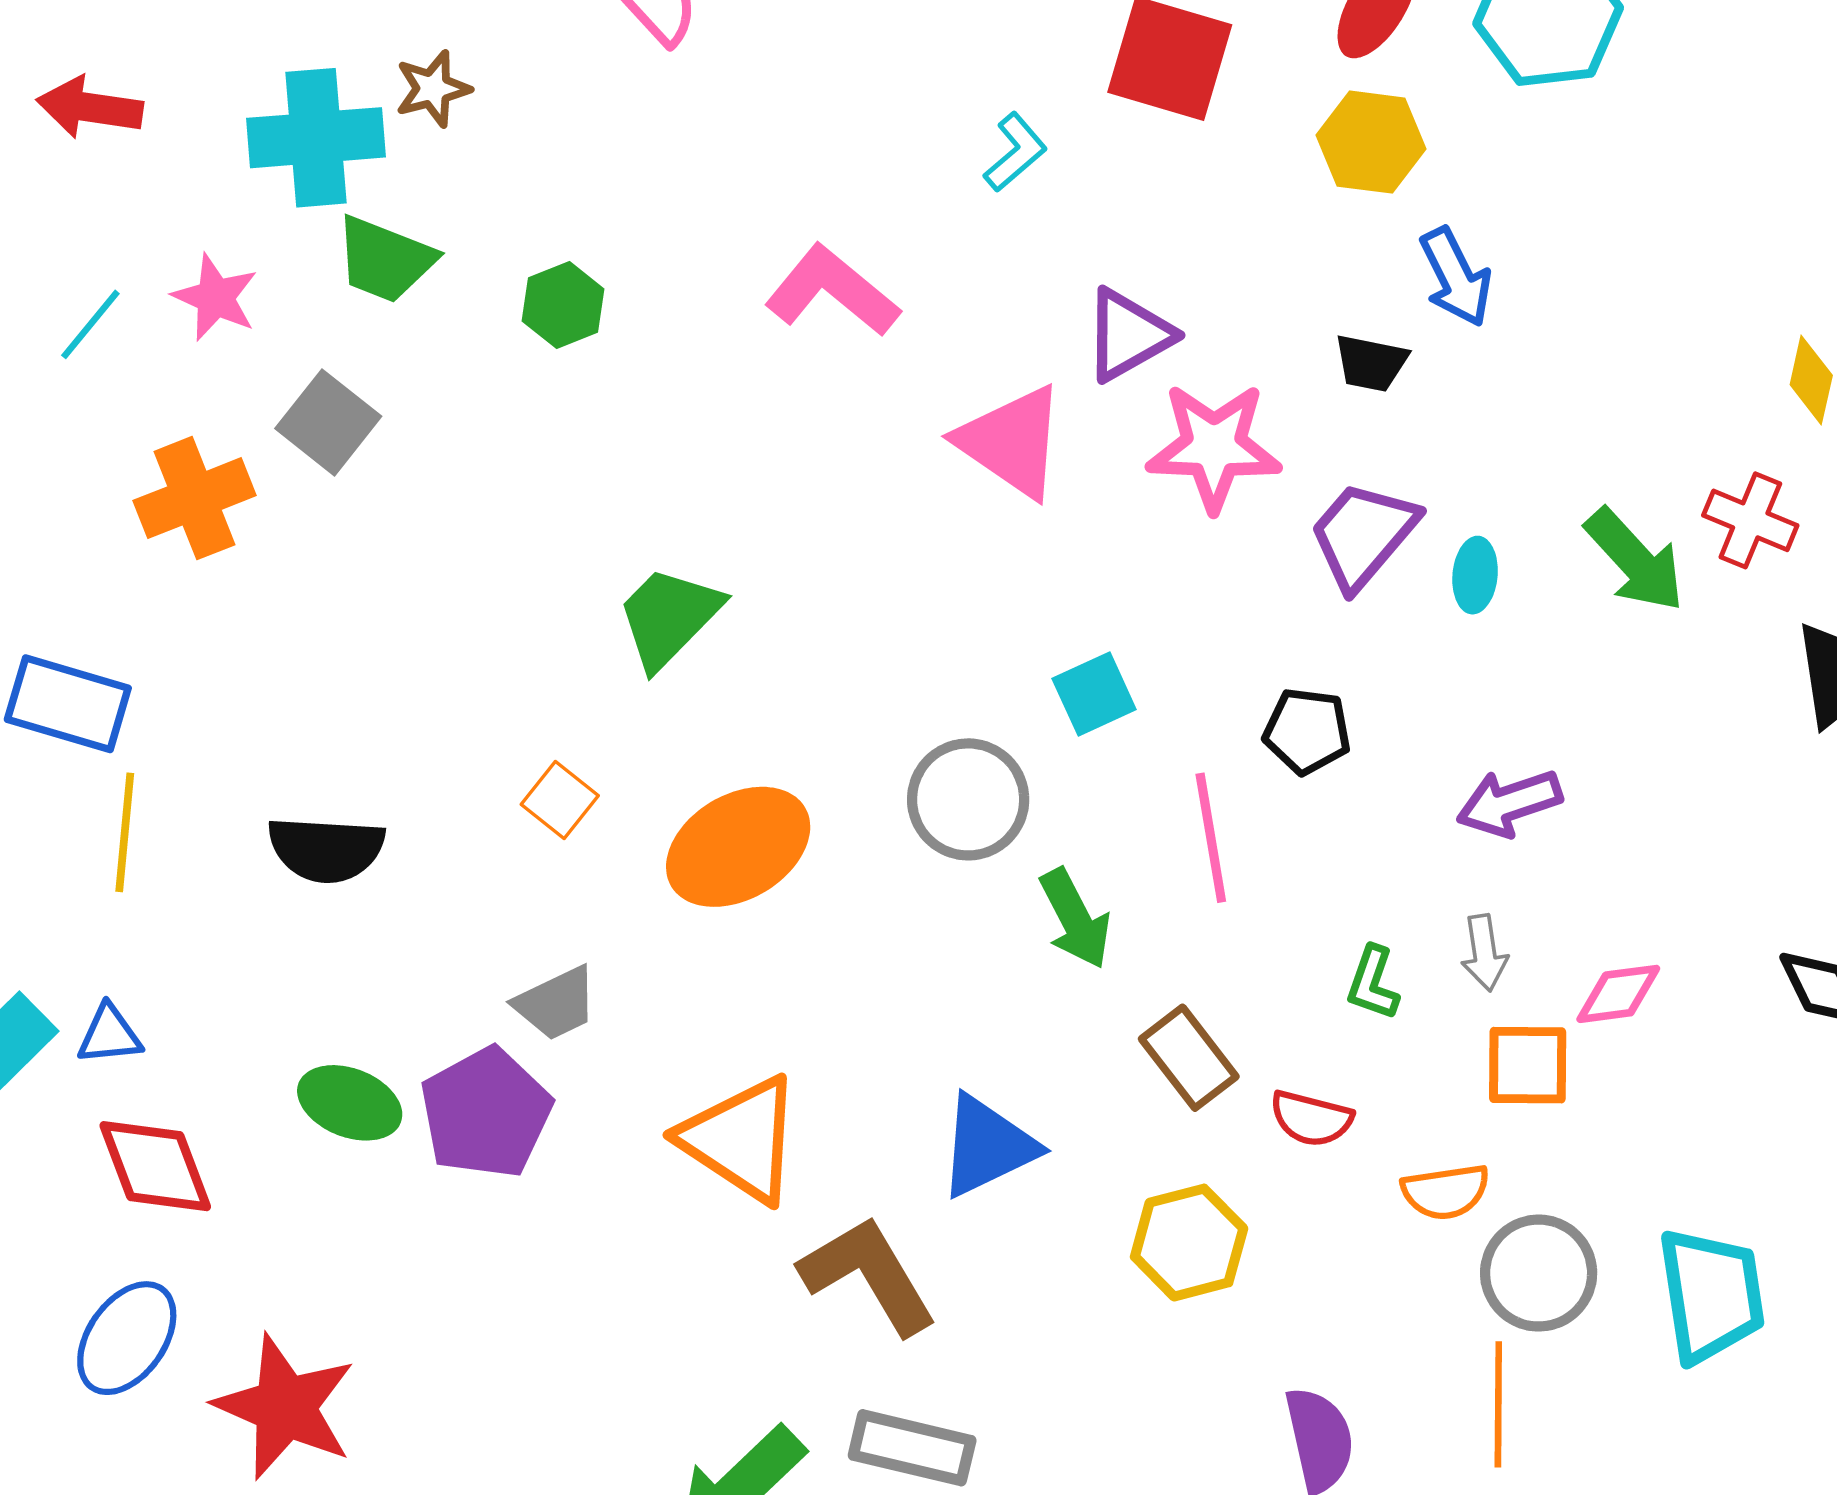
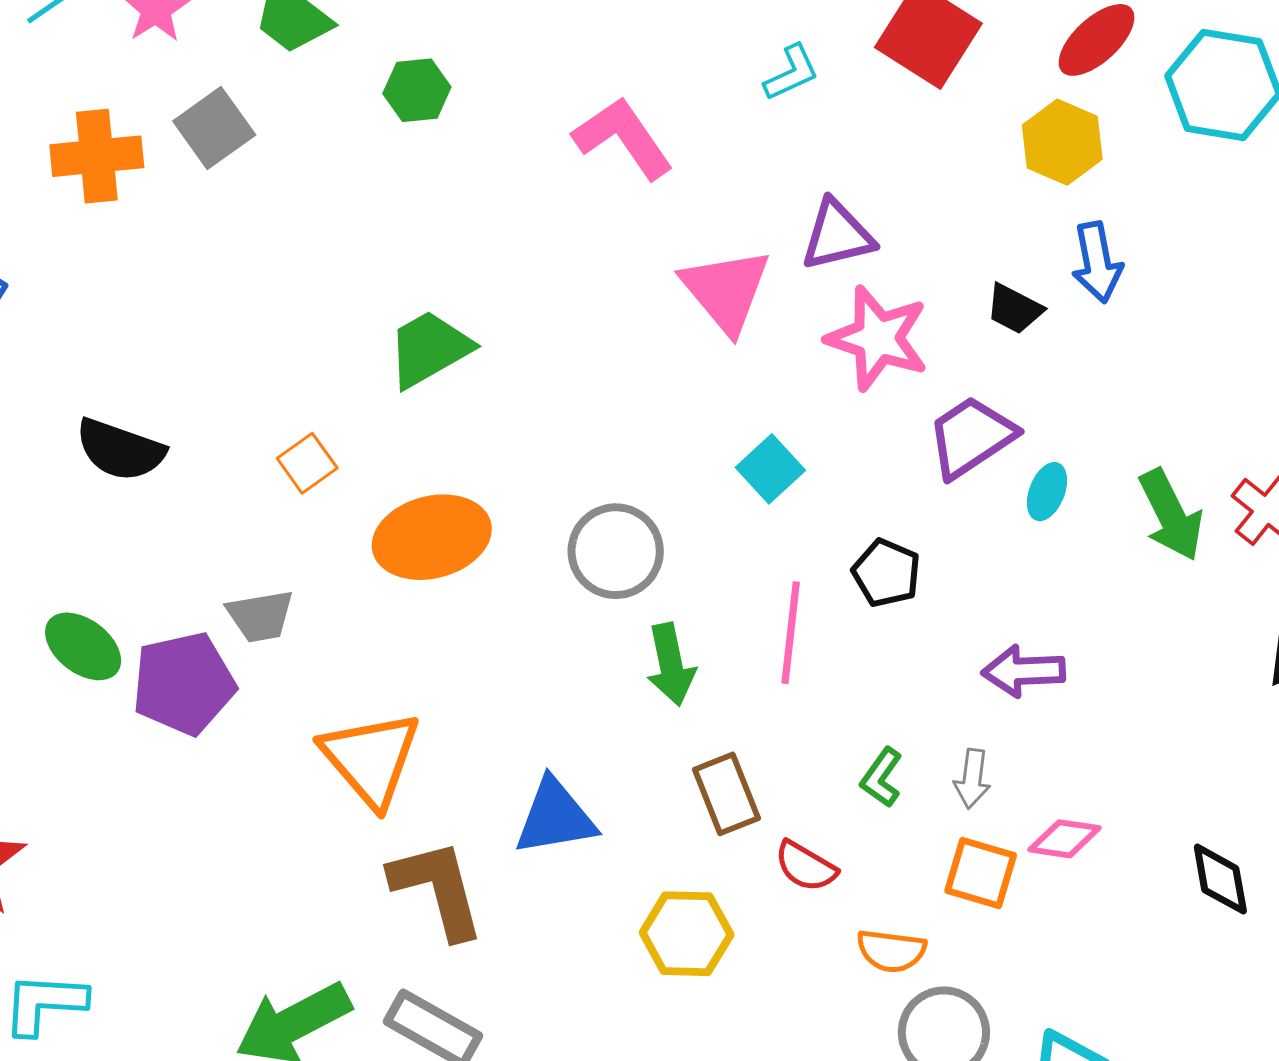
cyan square: (1094, 694) -> (770, 469), moved, turned -34

